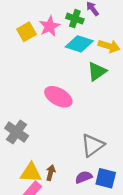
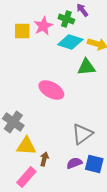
yellow square: (26, 32) -> (22, 31), turned 30
green triangle: (97, 71) -> (86, 67), turned 30
yellow triangle: (31, 173) -> (26, 146), moved

